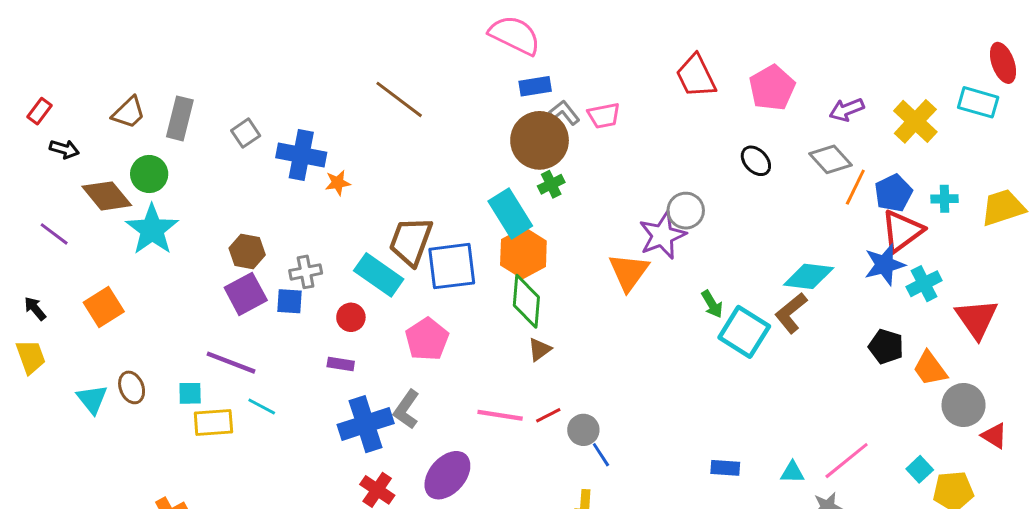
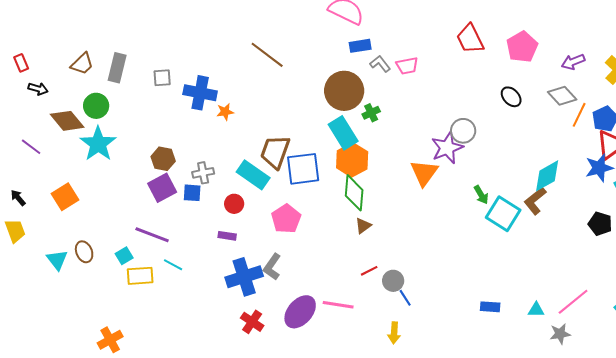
red rectangle: (39, 111) -> (21, 63), turned -60
gray square: (246, 133) -> (162, 78), turned 30
brown circle: (540, 140) -> (344, 91), moved
cyan diamond: (809, 276) -> (547, 176), turned -36
cyan square: (190, 393) -> (124, 256), turned -30
pink line: (500, 415) -> (338, 305), moved

